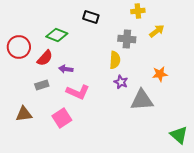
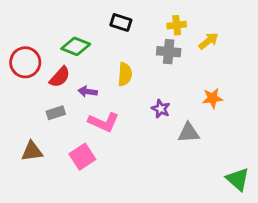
yellow cross: (138, 11) -> (177, 25), moved
yellow semicircle: (115, 60) -> (125, 74), moved
gray triangle: (142, 100) -> (189, 133), size x0.7

